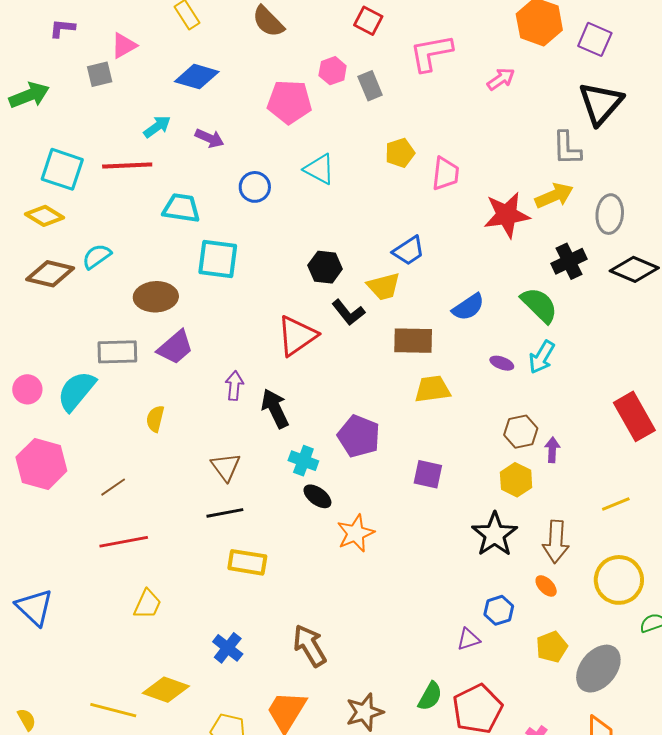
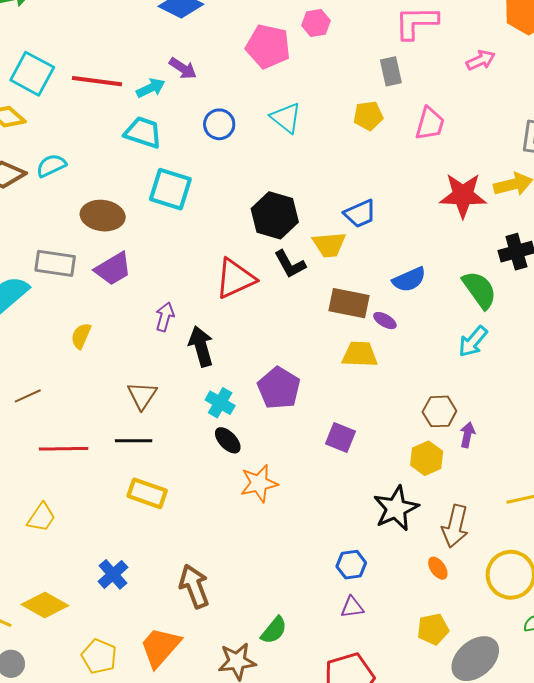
gray rectangle: (370, 86) -> (391, 71), moved
cyan arrow: (157, 127) -> (151, 88), moved
pink trapezoid: (446, 174) -> (430, 124), moved
black hexagon: (325, 267) -> (275, 215), size x1.4
purple ellipse: (502, 363) -> (385, 321), moved
red line: (124, 542) -> (64, 449), moved
blue hexagon: (499, 610) -> (351, 565), moved
green semicircle: (430, 696) -> (274, 630), moved

